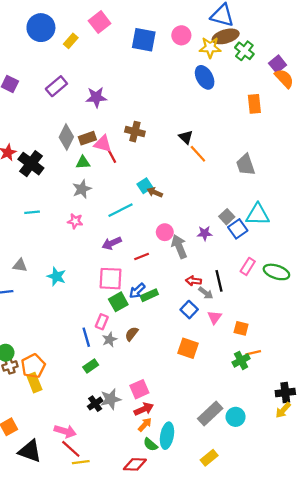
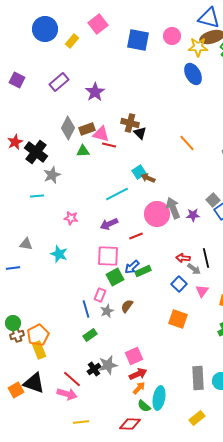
purple star: (96, 97) -> (95, 92), turned -30
black triangle: (186, 137) -> (140, 133), moved
red line: (112, 156) -> (109, 145), turned -48
gray star: (82, 189) -> (52, 175), moved
pink star: (75, 221) -> (71, 218), moved
pink circle: (165, 232) -> (157, 214), size x1.6
gray arrow: (179, 247) -> (173, 208), moved
gray rectangle: (210, 414) -> (198, 378), turned -50
red line: (71, 449) -> (72, 379), moved
black triangle: (30, 451) -> (34, 383), moved

